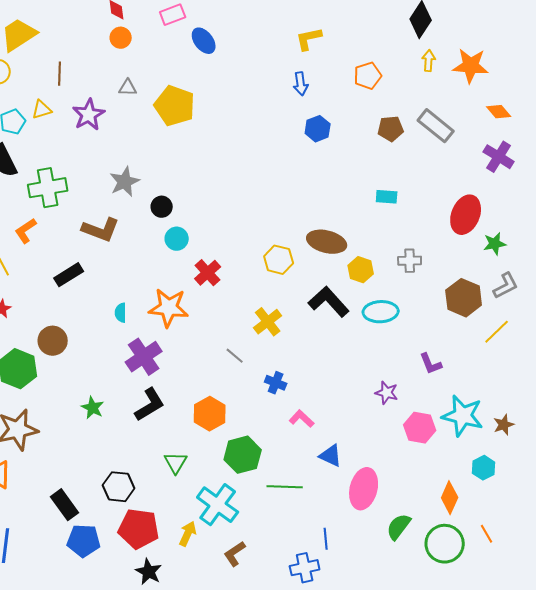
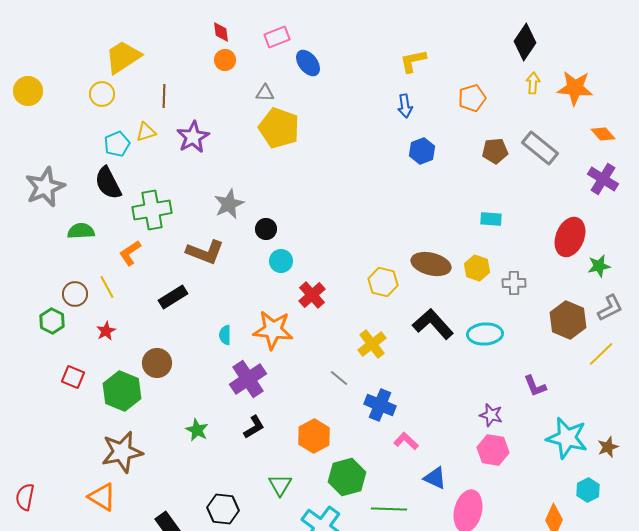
gray triangle: (128, 88) -> (265, 93), moved
yellow hexagon: (361, 270) -> (477, 268), moved
blue cross: (276, 383) -> (380, 405), size x1.4
black L-shape: (150, 405) -> (254, 427), size x0.7
pink hexagon: (420, 428) -> (493, 450), moved

